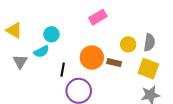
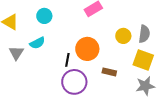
cyan circle: (51, 34) -> (44, 16), moved
brown rectangle: (114, 63) -> (109, 72), moved
black line: (63, 70) -> (67, 60), moved

